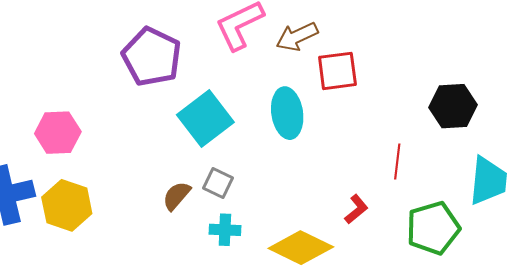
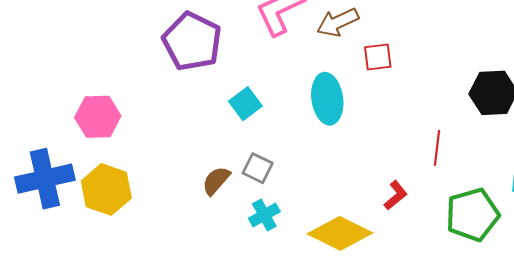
red square: (337, 71) -> (378, 57), size x0.7
cyan square: (205, 119) -> (245, 104), size x0.6
cyan cross: (225, 230) -> (264, 215), turned -32

